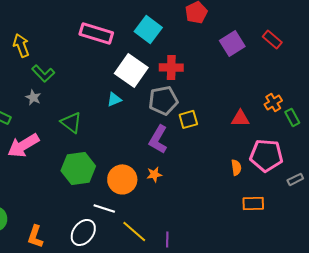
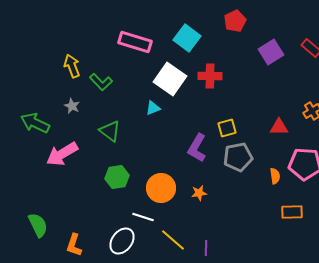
yellow arrow: (21, 45) -> (72, 66), moved
green L-shape: (43, 73) -> (101, 82), moved
gray pentagon: (163, 100) -> (238, 157), moved
green hexagon: (78, 168) -> (117, 177), size x0.7
orange star: (154, 174) -> (199, 193), moved

